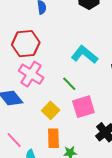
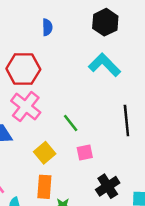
cyan L-shape: (84, 55) -> (104, 65), moved
pink square: (83, 107) -> (85, 152), size x0.6

